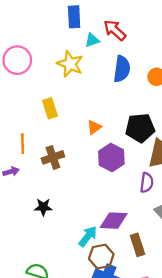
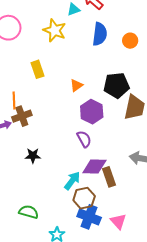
brown cross: (53, 157) -> (22, 116), moved
purple semicircle: (147, 183) -> (84, 139), moved, turned -36
brown rectangle: (138, 245) -> (109, 177), moved

